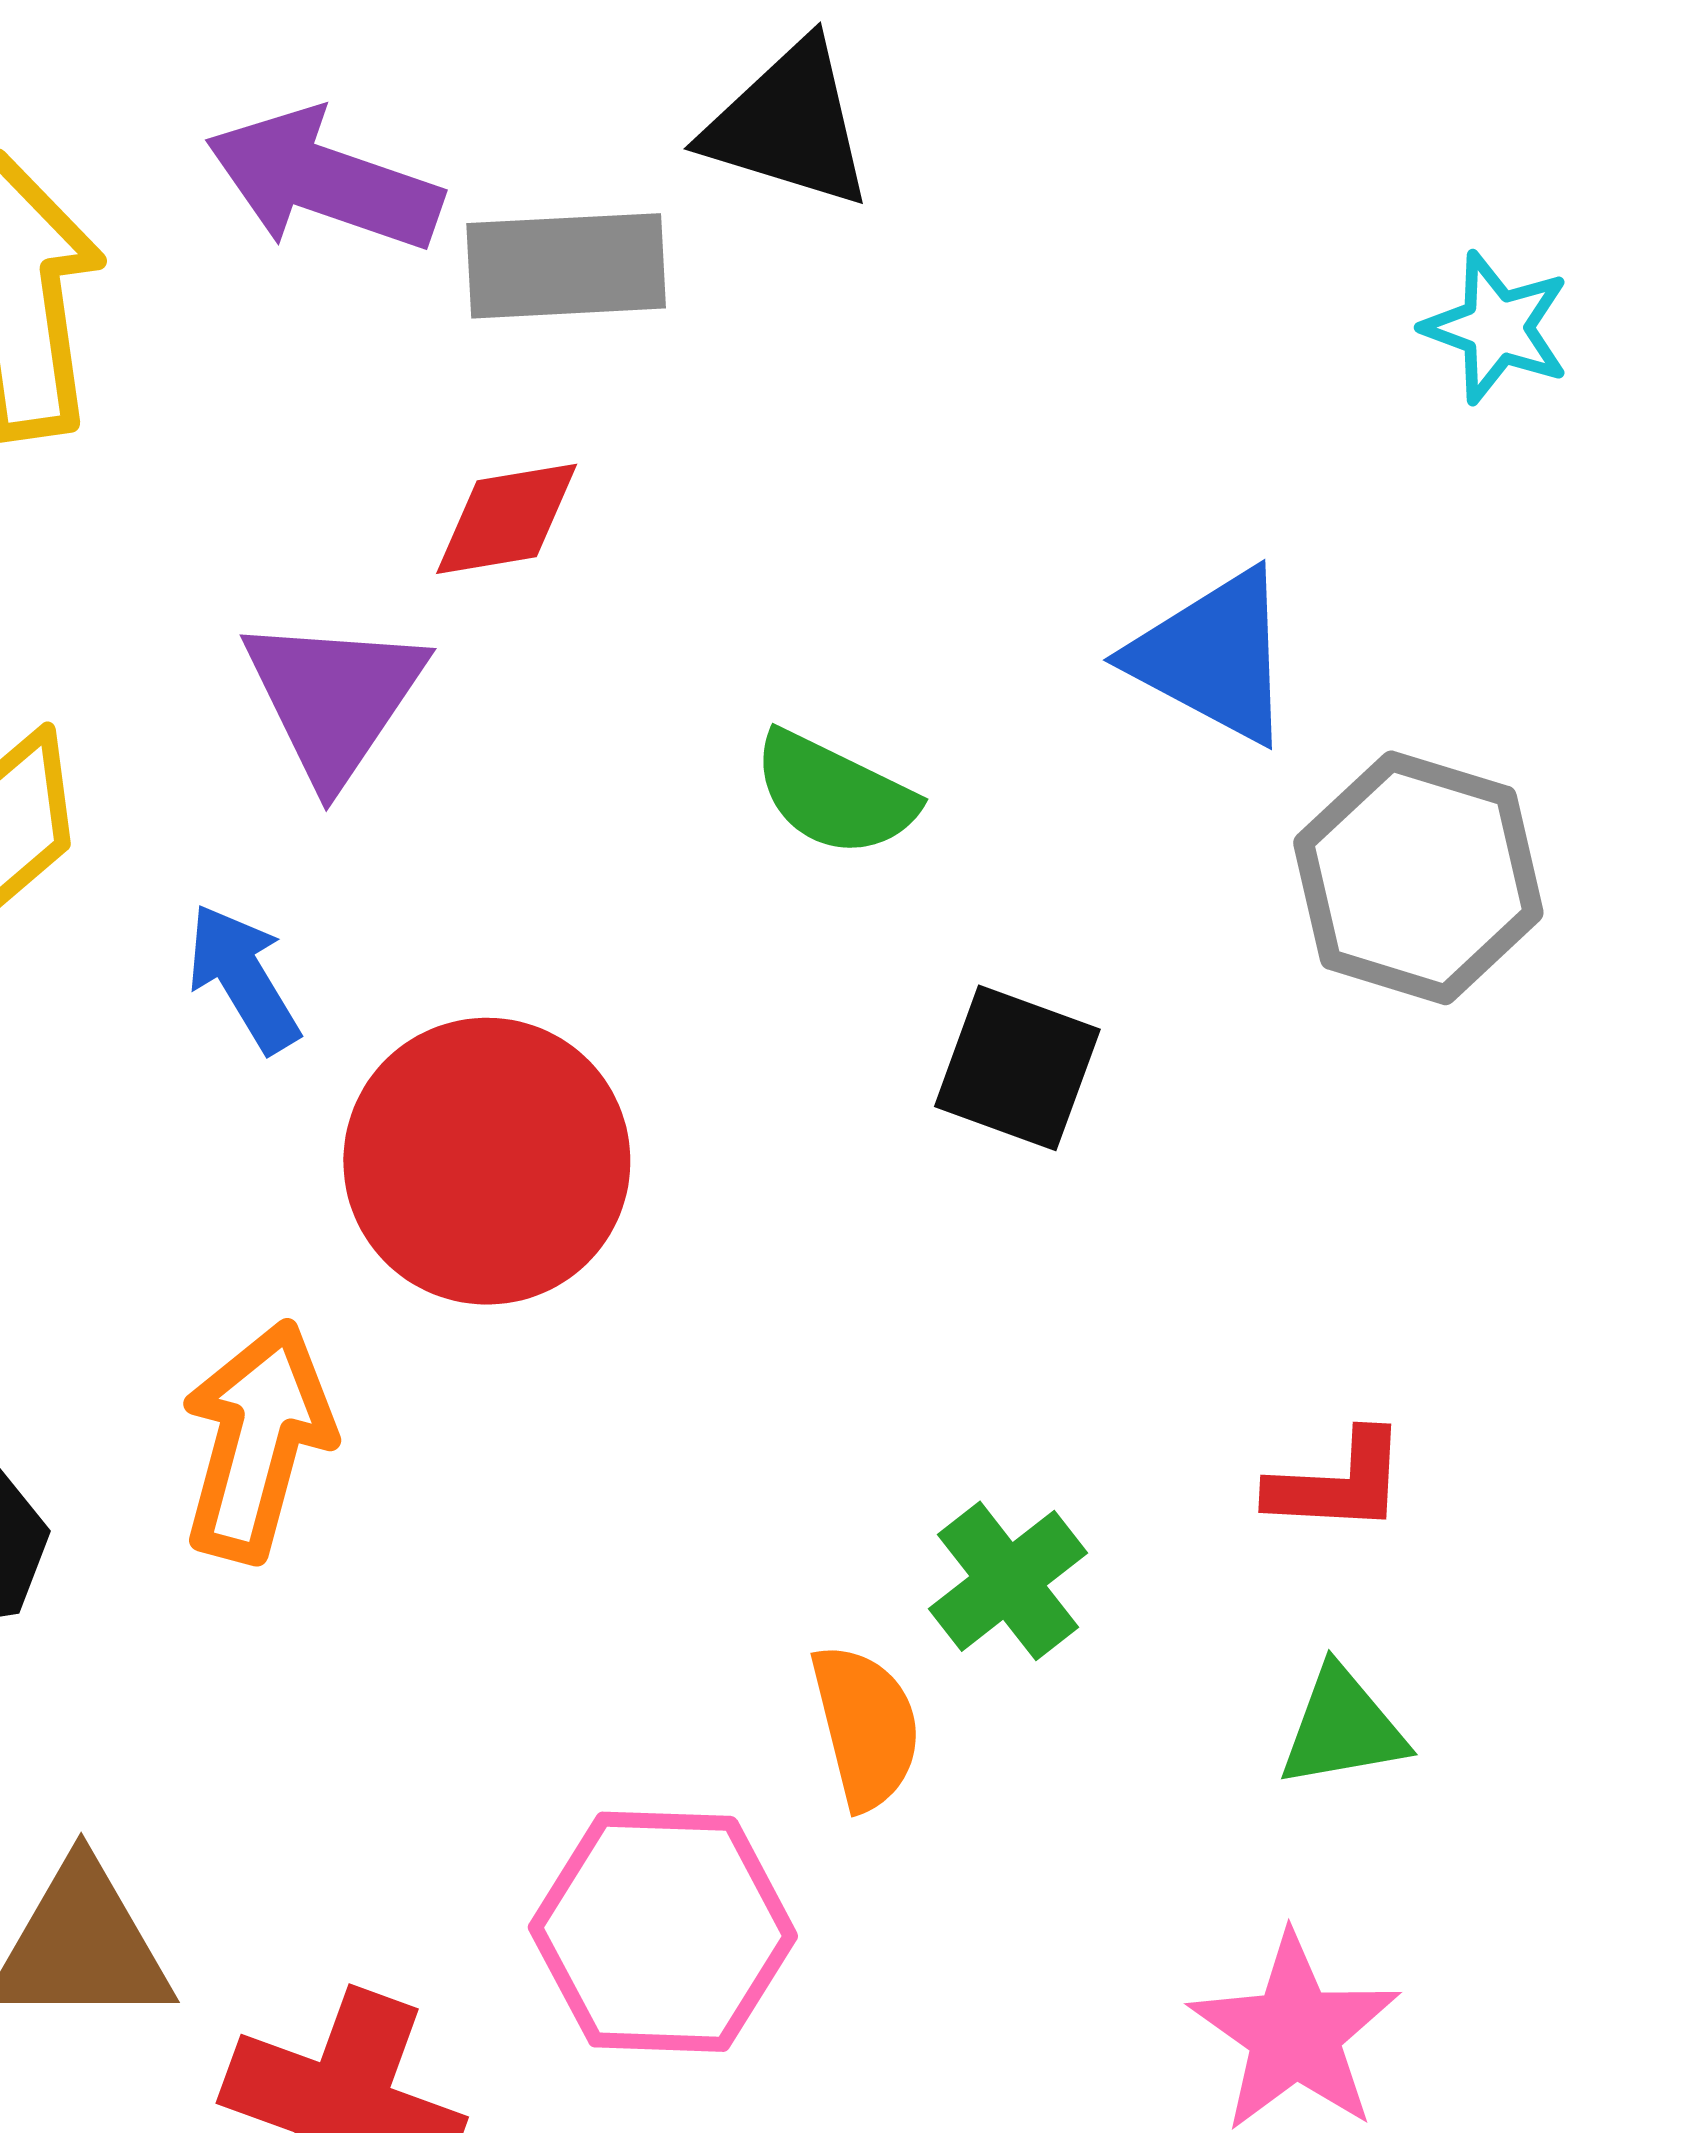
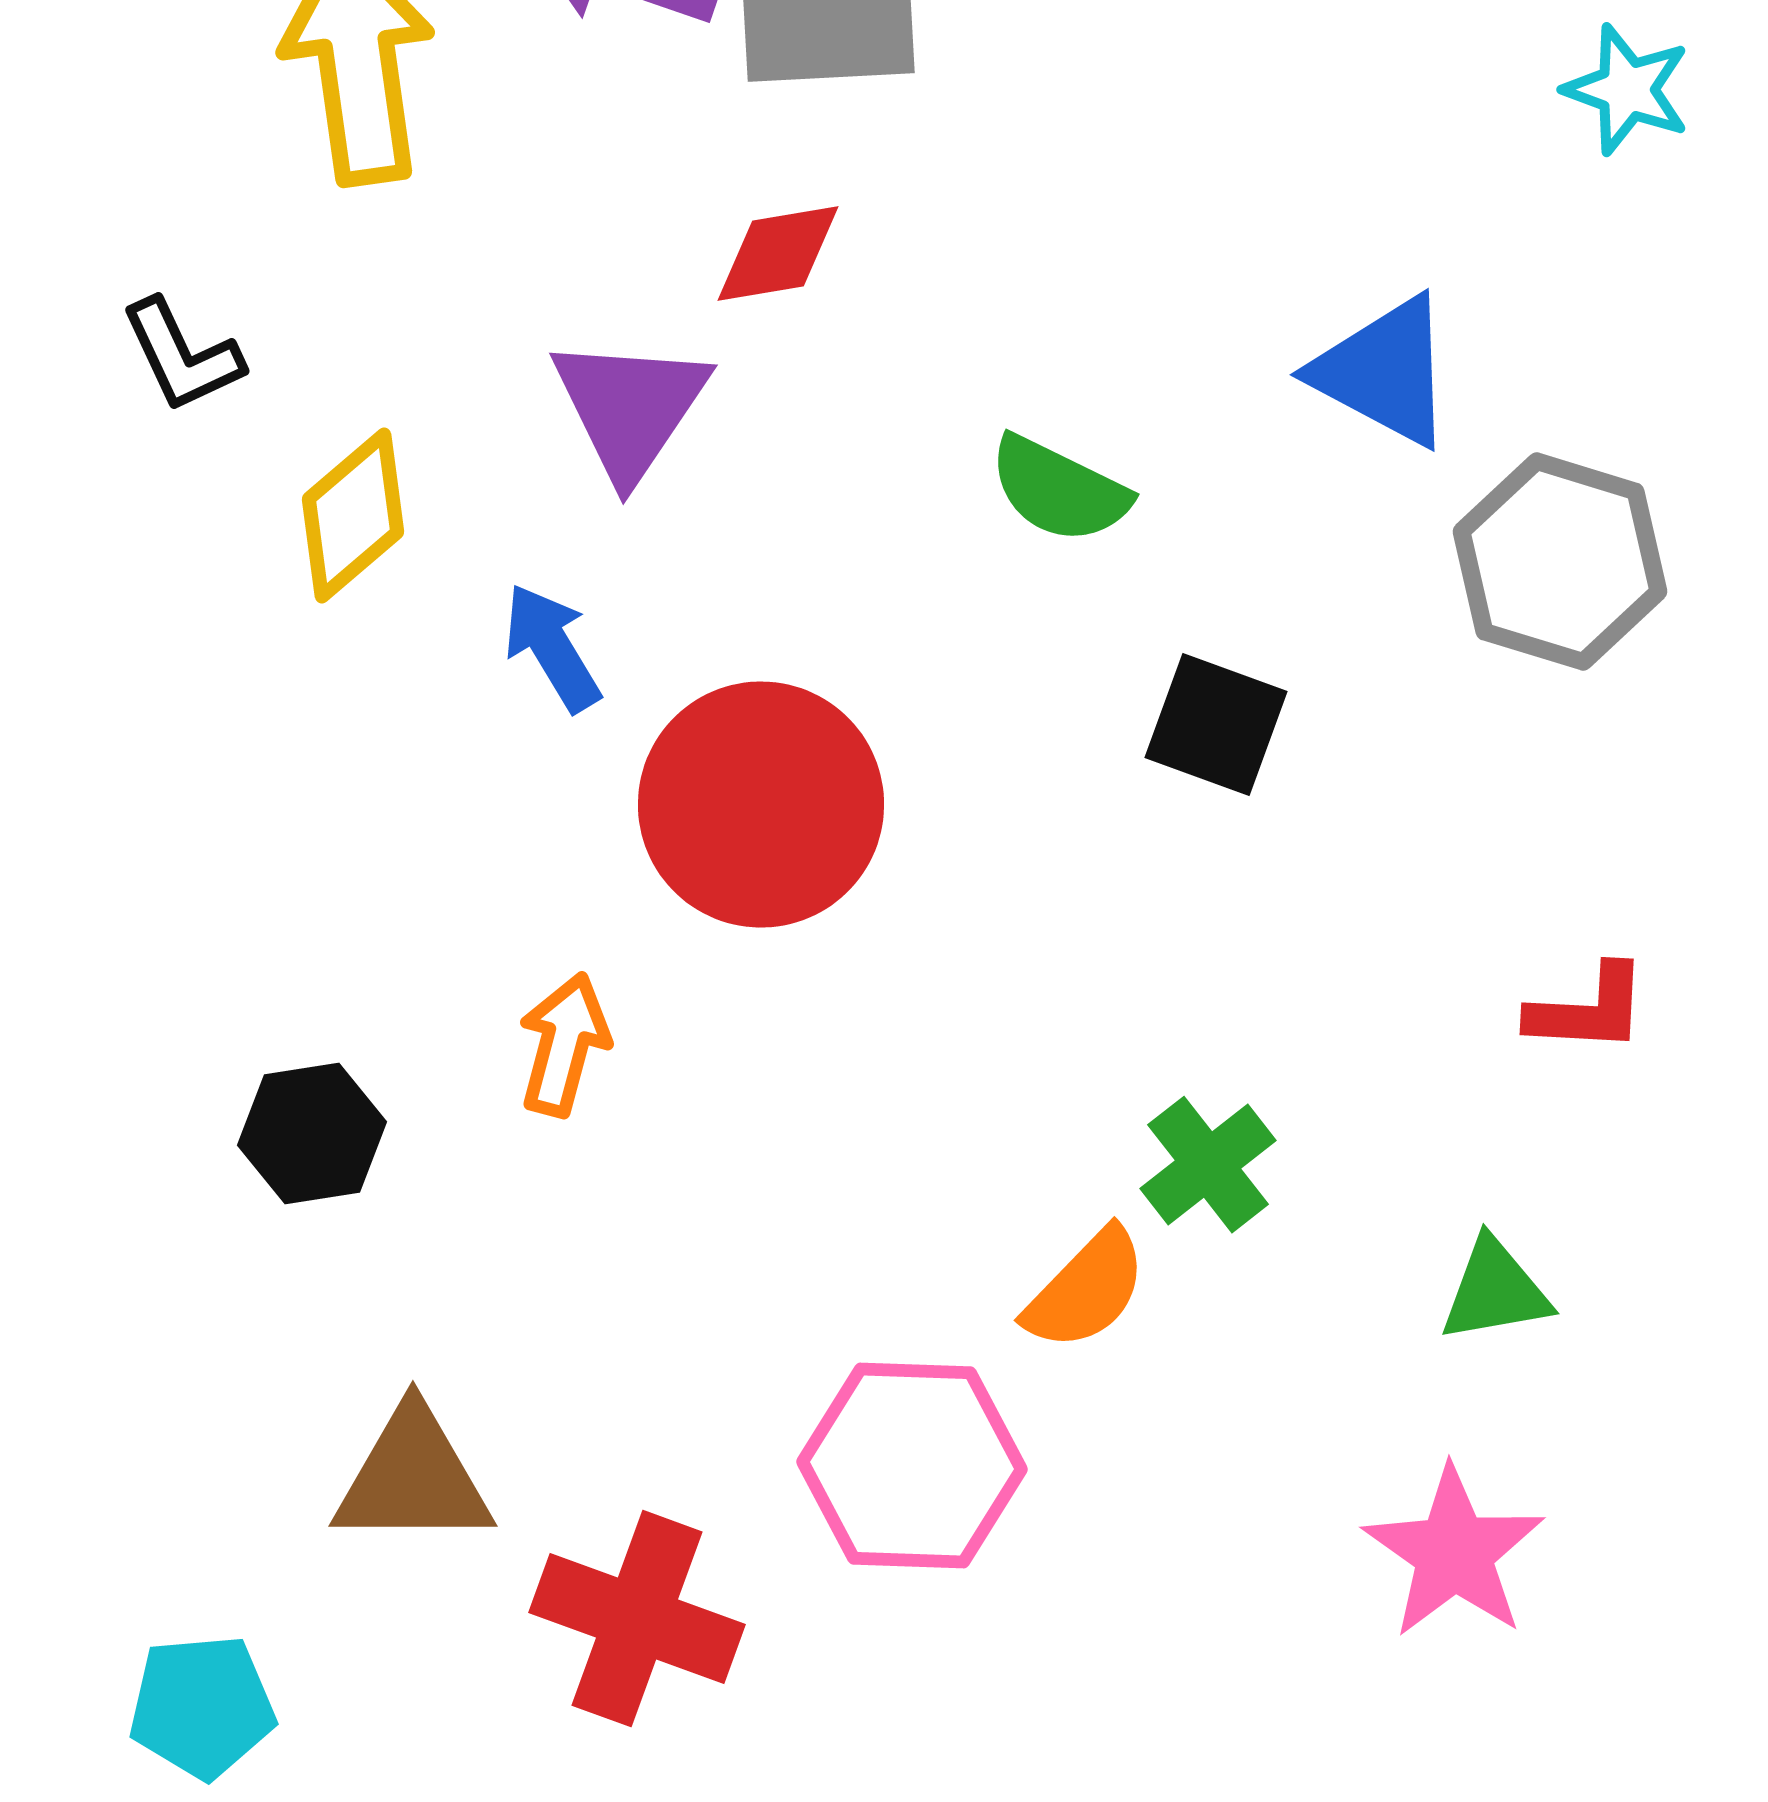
orange arrow: (257, 1441) -> (564, 1045), size x0.7
red L-shape: (1338, 1483) -> (1588, 1010), moved
orange semicircle: (866, 1727) -> (1086, 1290), turned 58

